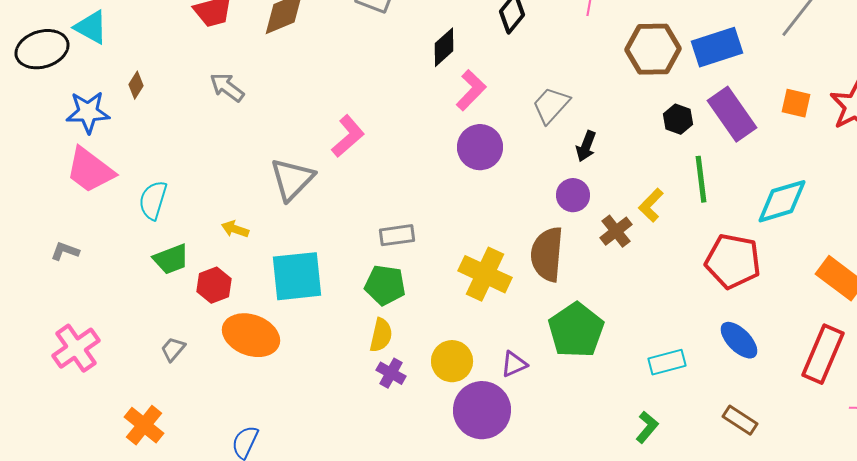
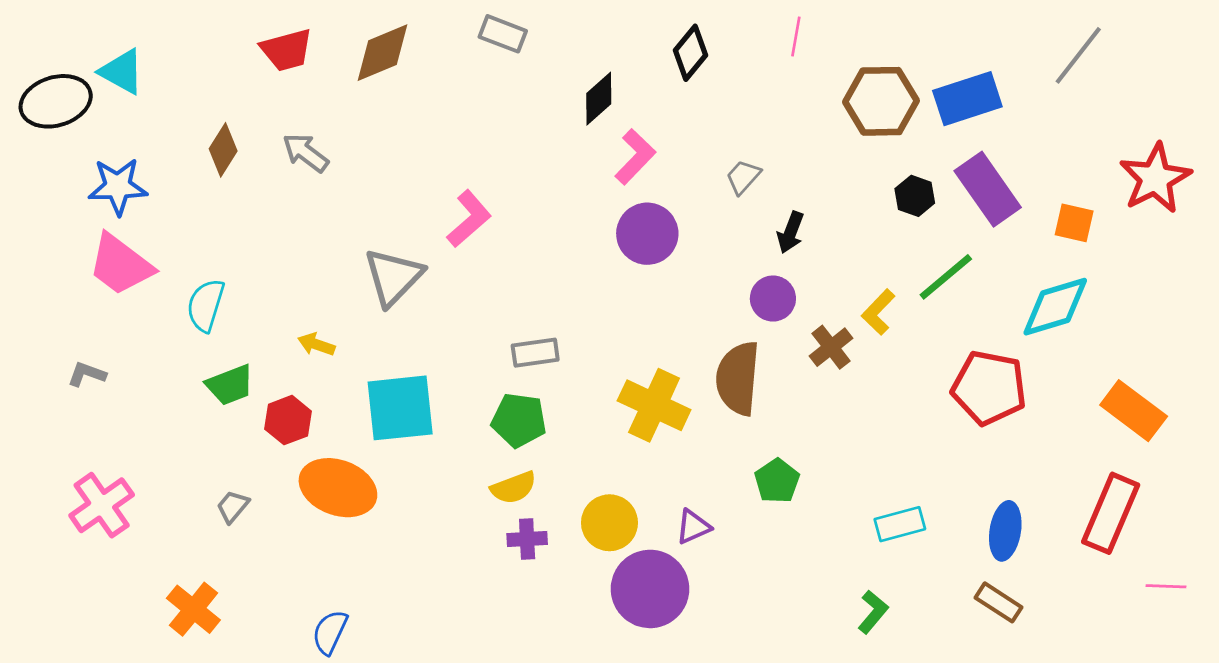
brown diamond: (136, 85) -> (223, 150), moved, size x1.4
orange square: (796, 103) -> (1074, 223), moved
gray trapezoid: (551, 105) -> (743, 177), size x0.7
green line: (701, 179) -> (946, 277), turned 57
green pentagon: (576, 330) -> (777, 481), size x0.6
yellow semicircle: (381, 335) -> (514, 488), turned 56
blue ellipse: (739, 340) -> (1005, 531), moved, turned 54
purple cross: (391, 373) -> (527, 539), turned -32

